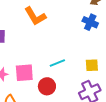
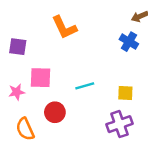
pink square: (24, 73) -> (41, 78), moved
red circle: (47, 86) -> (55, 112), moved

